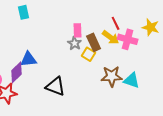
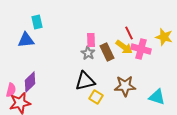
yellow square: (89, 54) -> (96, 97), moved
blue triangle: (29, 59) -> (26, 40), moved
cyan triangle: (132, 80) -> (157, 97), moved
black triangle: (56, 86) -> (85, 81), moved, turned -35

